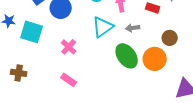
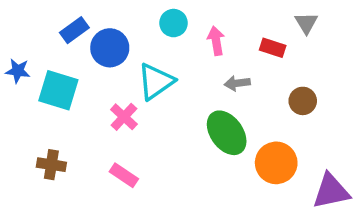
cyan triangle: (103, 27) -> (156, 81), moved
orange circle: (155, 59) -> (276, 163), moved
brown cross: (19, 73) -> (51, 165), moved

